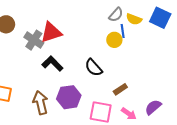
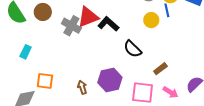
blue line: (123, 31) -> (167, 10), moved
black L-shape: (52, 64) -> (108, 24), moved
brown arrow: (40, 103) -> (82, 87), size x0.6

